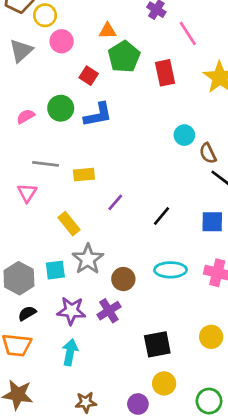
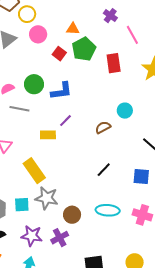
red square: (89, 76) -> (59, 54), moved
brown semicircle: (208, 153) -> (103, 127), moved, turned 84
gray line: (45, 164) -> (19, 109), moved
purple line: (115, 202) -> (65, 121), moved
yellow rectangle: (69, 224) -> (34, 171), size x1.4
gray star: (88, 259) -> (47, 198), turned -30

